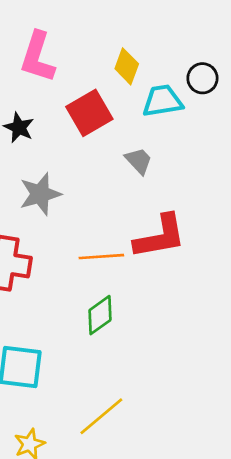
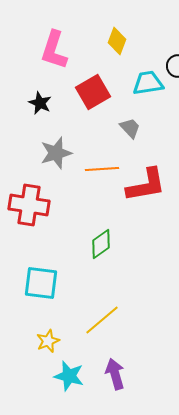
yellow diamond: (127, 66) -> (117, 41), moved
orange line: (101, 257) -> (102, 169), moved

